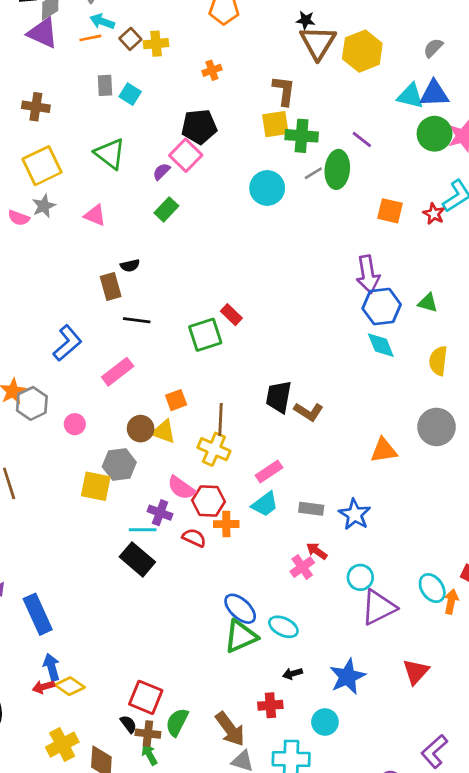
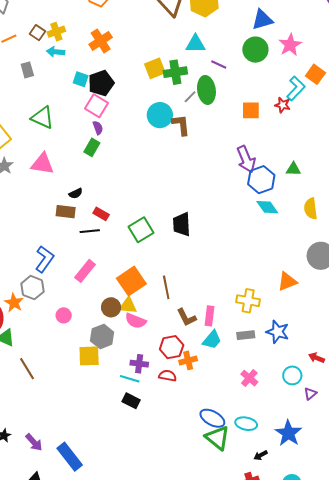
cyan arrow: (102, 21) -> (56, 52), moved
orange cross: (212, 70) -> (101, 41), size x1.6
brown L-shape: (284, 91) -> (181, 125), moved
cyan square: (130, 94) -> (81, 79), moved
cyan triangle: (410, 96) -> (195, 44), moved
green circle: (435, 134) -> (255, 50), moved
purple semicircle: (162, 172) -> (98, 128), moved, turned 128
pink triangle: (95, 215) -> (42, 164), size x1.4
brown rectangle: (111, 287) -> (66, 212), turned -54
red rectangle: (231, 315) -> (101, 214), moved
black trapezoid: (279, 397) -> (182, 224), moved
orange square: (176, 400) -> (131, 281), size x1.8
gray hexagon: (32, 403) -> (32, 288), moved
brown L-shape: (309, 412) -> (187, 317), moved, turned 45
yellow cross: (214, 449) -> (248, 301), moved
pink rectangle: (269, 472) -> (209, 316), turned -36
pink semicircle: (181, 488) -> (136, 321), moved
cyan line: (143, 530) -> (130, 379), turned 30
red arrow: (317, 551) -> (317, 358), moved
black rectangle: (137, 559) -> (131, 401), size x0.7
purple triangle: (379, 607) -> (310, 394), size x0.5
green triangle: (241, 636) -> (217, 438), turned -44
blue star: (347, 677) -> (288, 433), moved

